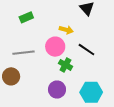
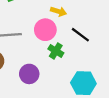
purple circle: (57, 90) -> (29, 74), moved

